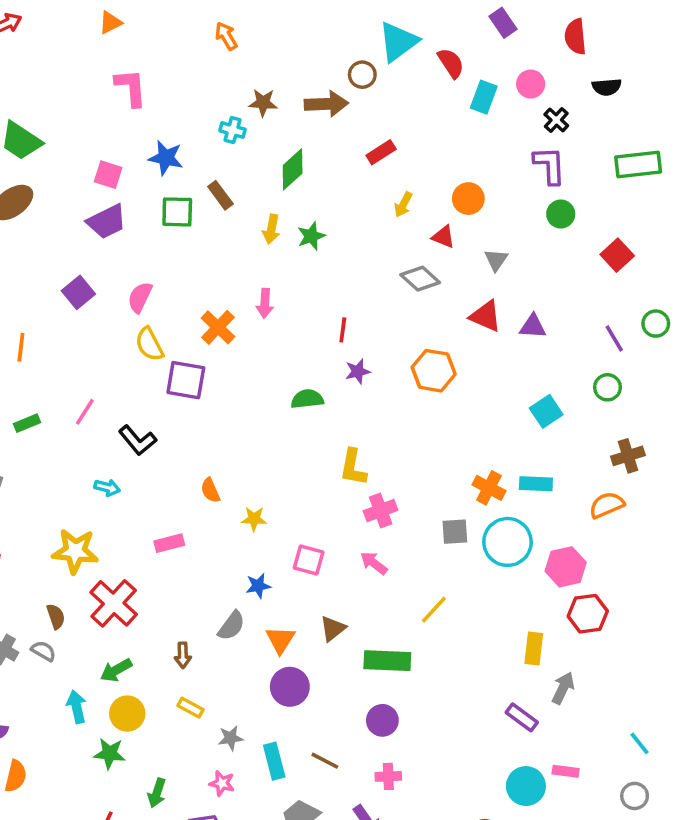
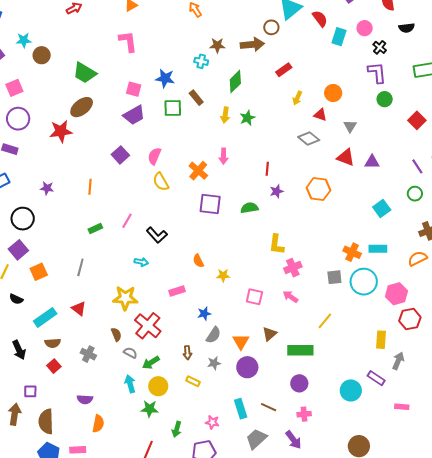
pink L-shape: (131, 88) -> (128, 41), moved
purple square: (186, 380) -> (210, 204), moved
blue star: (258, 586) -> (204, 314), moved
gray semicircle: (43, 651) -> (130, 353), moved
gray star: (231, 738) -> (214, 363), moved
cyan circle: (526, 786) -> (351, 390), moved

